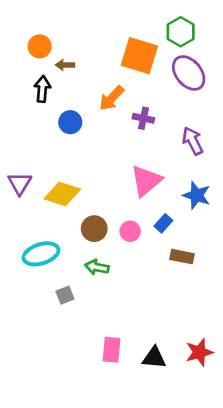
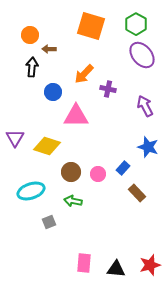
orange square: (139, 56) -> (91, 26), moved
pink triangle: (146, 181) -> (76, 116), moved, turned 40
brown rectangle: (182, 257) -> (137, 193), turned 36

